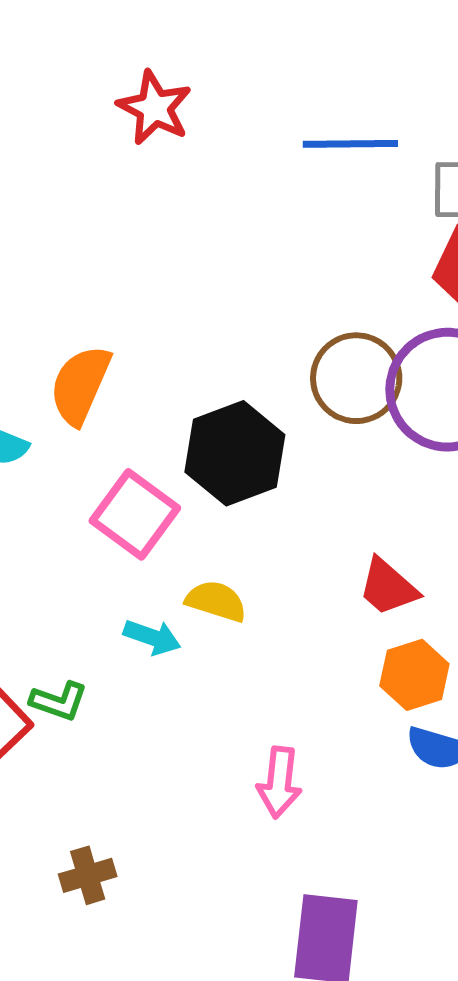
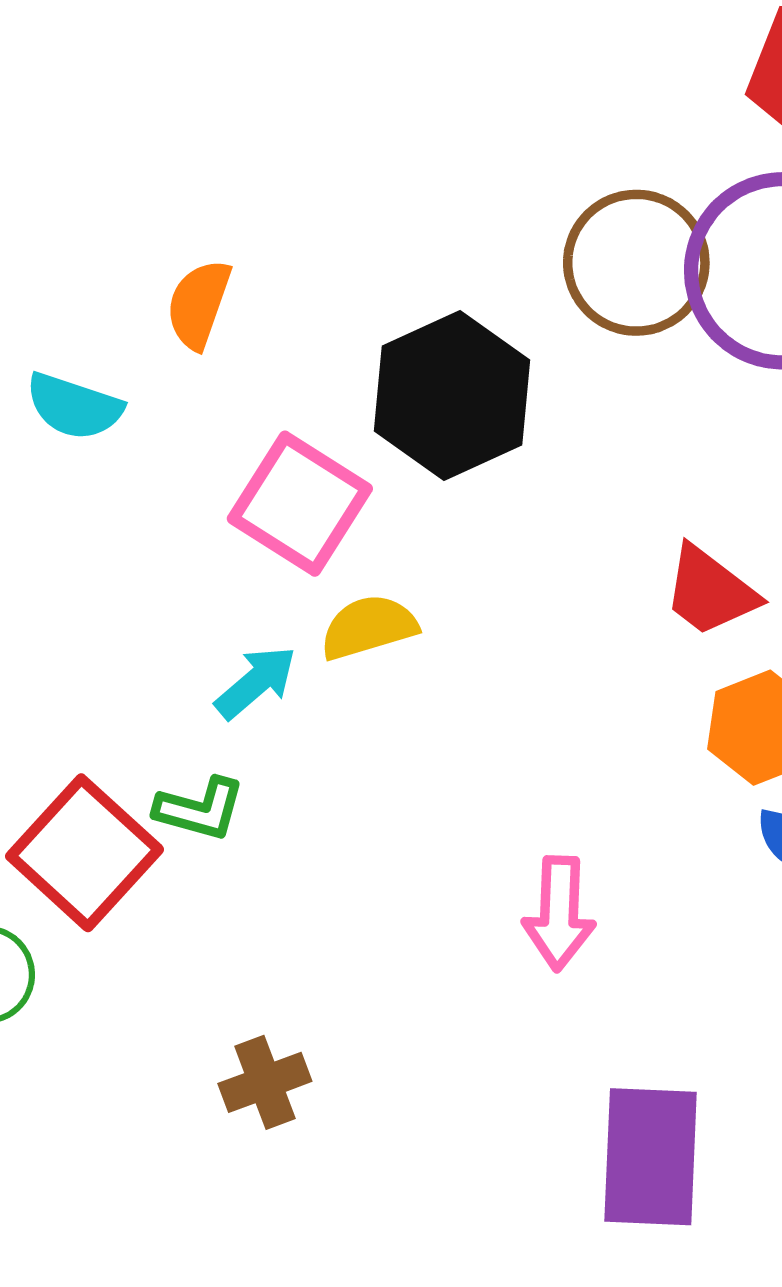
orange semicircle: (80, 385) -> (199, 304), size x0.7
yellow semicircle: (216, 601) -> (369, 627), moved, turned -30
cyan arrow: (152, 637) -> (256, 682), moved, turned -56

